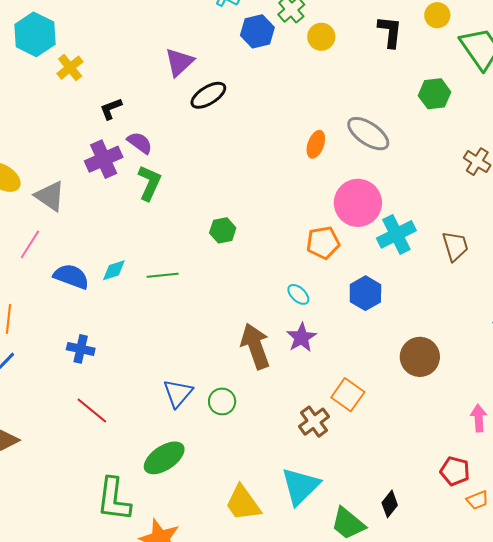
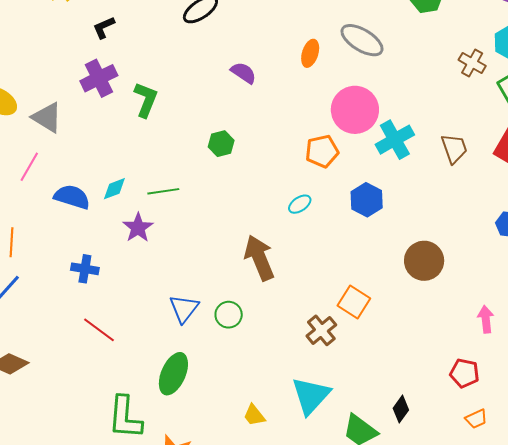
purple semicircle: (140, 143) -> (243, 73), moved
cyan ellipse: (298, 294) -> (300, 204), turned -75
purple star: (301, 337) -> (138, 228), moved
green ellipse: (164, 458) -> (173, 374), turned -30
orange trapezoid: (477, 500) -> (476, 419), moved
yellow trapezoid: (243, 503) -> (254, 415), size x0.6

